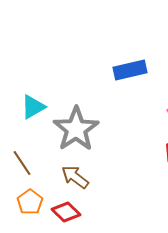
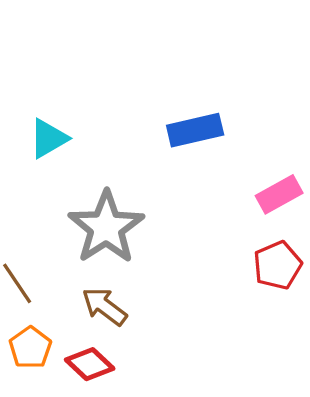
cyan triangle: (33, 107) -> (48, 138), moved

